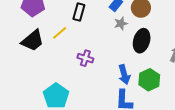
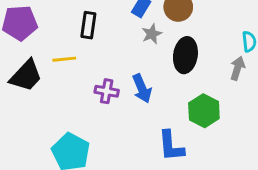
yellow line: (60, 33) -> (64, 59), turned 42
blue arrow: (124, 75) -> (142, 89), moved

